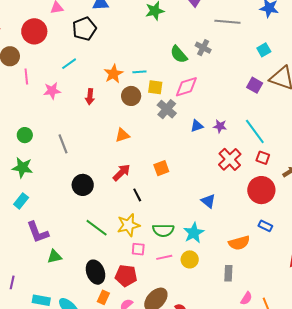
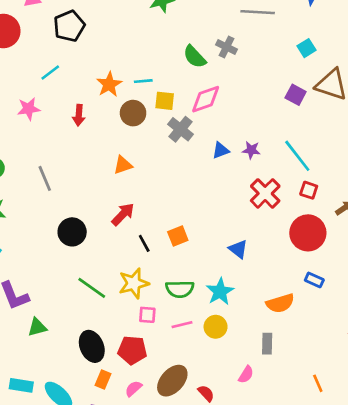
orange square: (161, 168) -> (178, 236), moved
pink semicircle: (246, 298) -> (246, 375), moved

